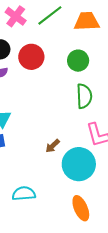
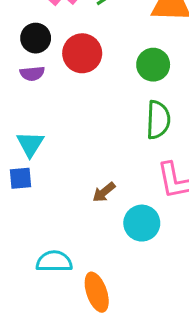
cyan circle: (79, 164) -> (142, 223), size x0.7
orange ellipse: (81, 208) -> (97, 292), moved

